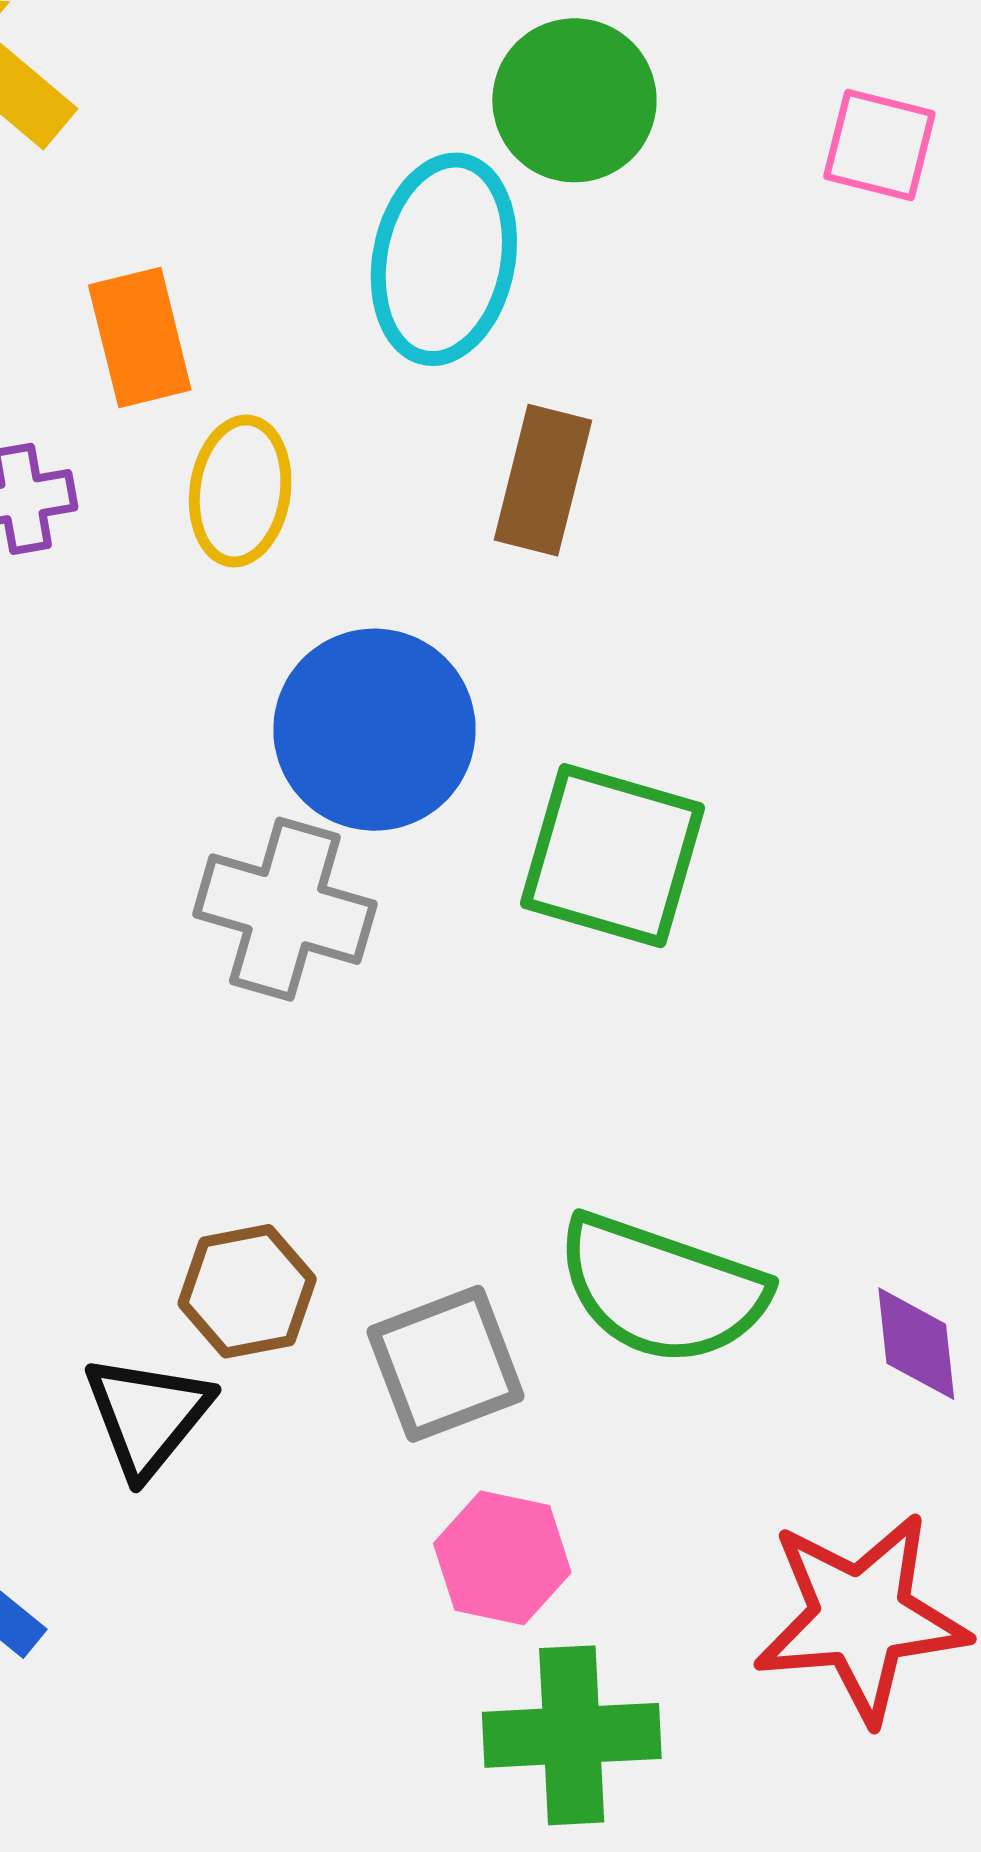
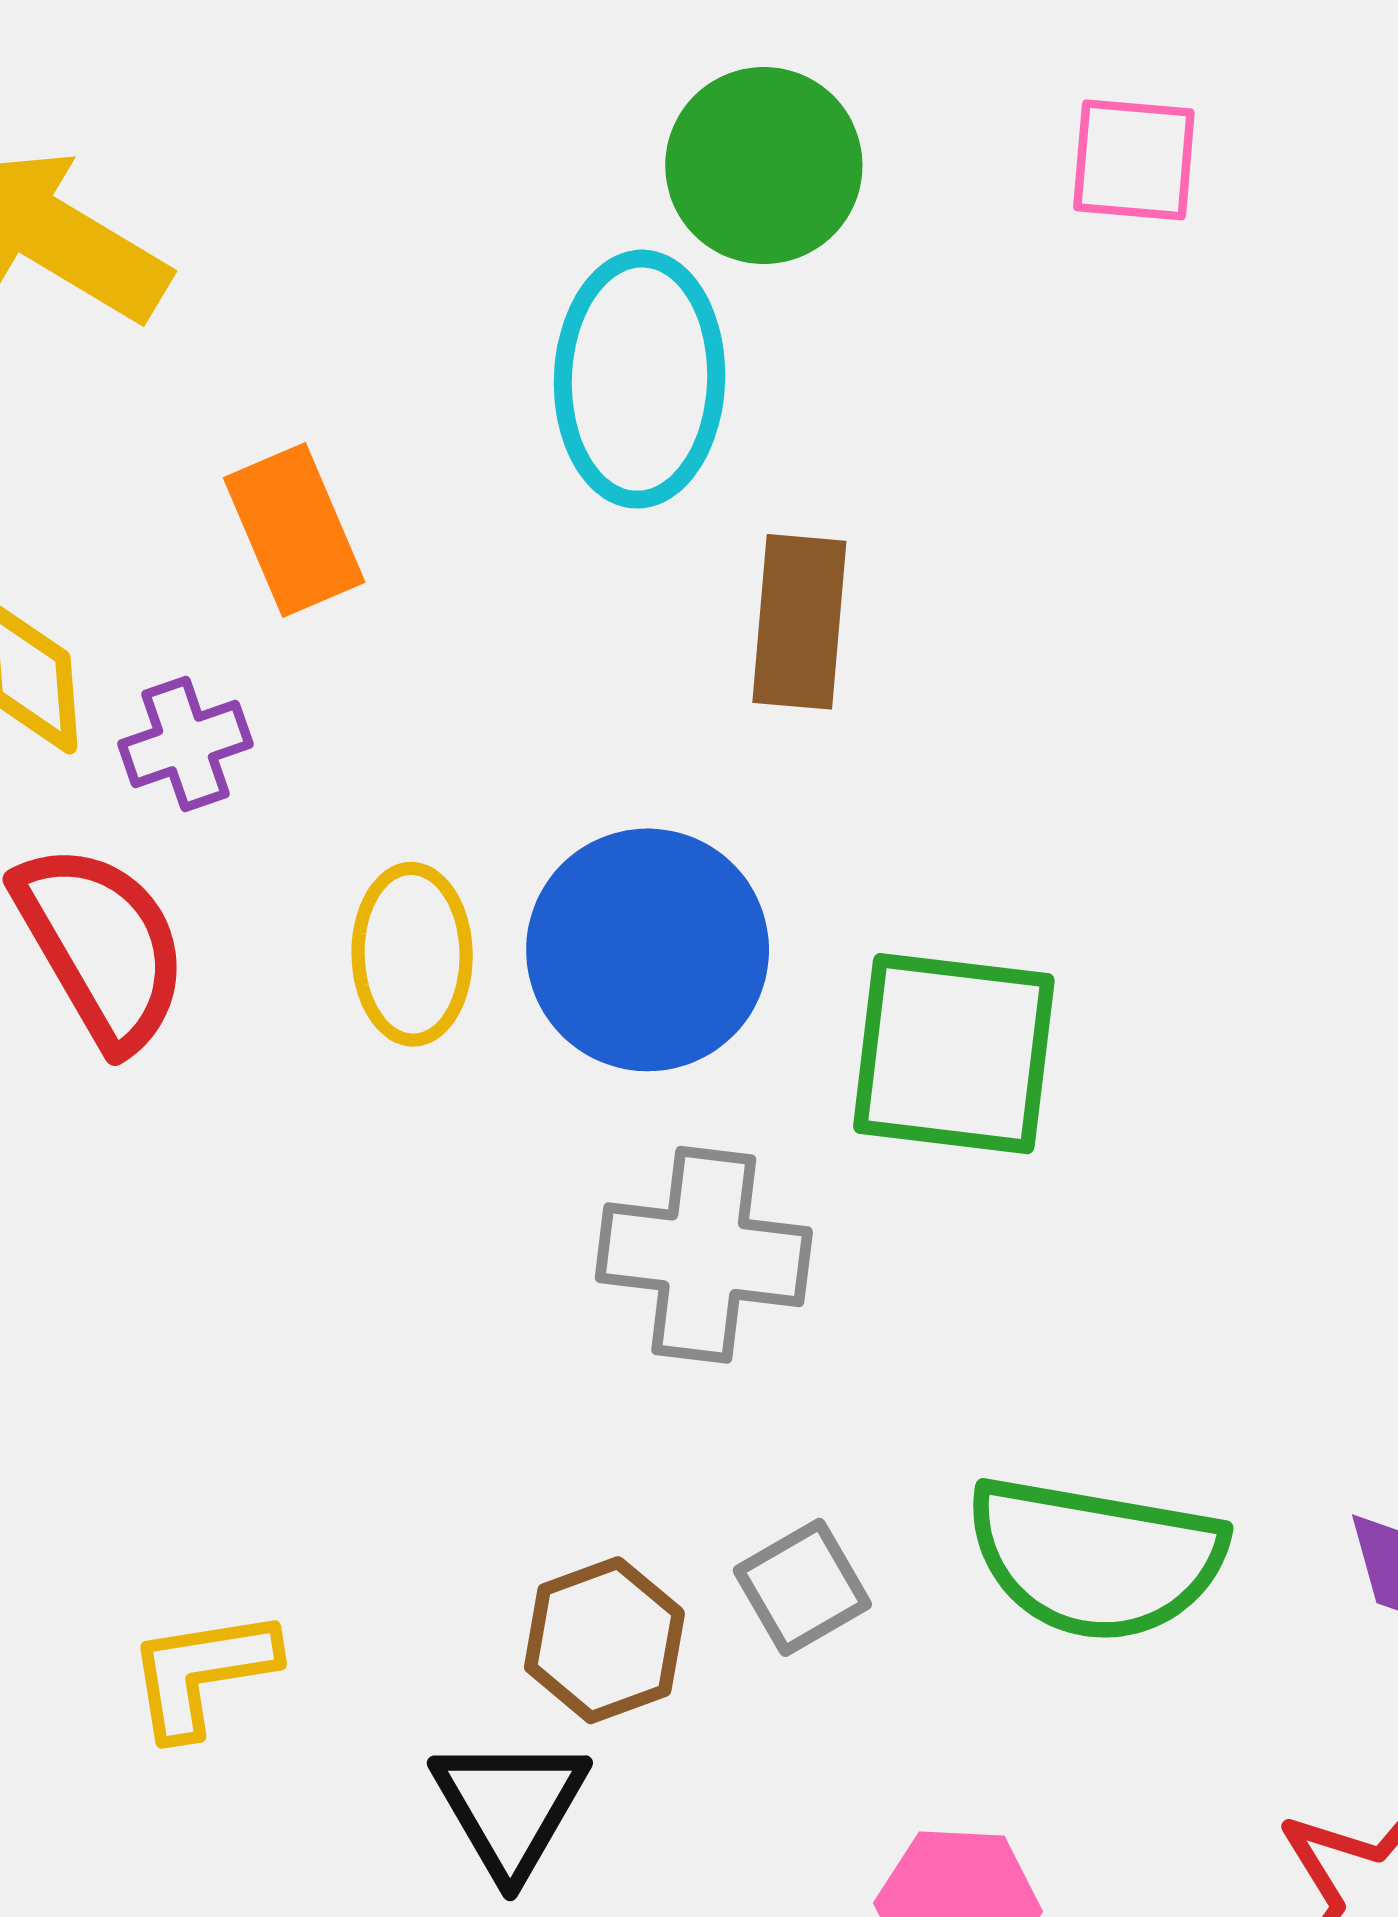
yellow ellipse: (240, 491) -> (412, 954), moved
gray cross: (285, 909) -> (704, 1255), moved
gray square: (446, 1364) -> (802, 1587), moved, size x0.7

